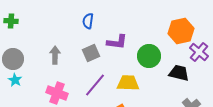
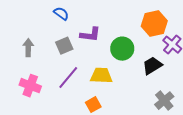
blue semicircle: (88, 21) -> (61, 14), turned 119
black trapezoid: (179, 73) -> (152, 66), turned -45

